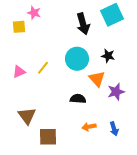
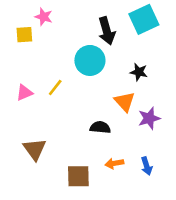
cyan circle: (77, 59) -> (90, 60), moved
brown square: (48, 137) -> (78, 176), moved

